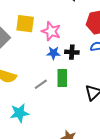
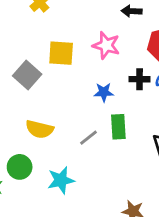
pink star: (51, 31) -> (106, 45), moved
black cross: (72, 52) -> (140, 79), moved

